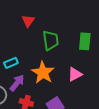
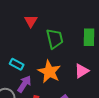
cyan rectangle: (11, 63) -> (17, 64), turned 56

